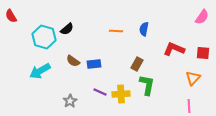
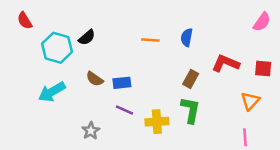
red semicircle: (11, 16) -> (25, 21), moved
brown rectangle: (137, 64) -> (191, 79), moved
purple line: (100, 92) -> (124, 110), moved

